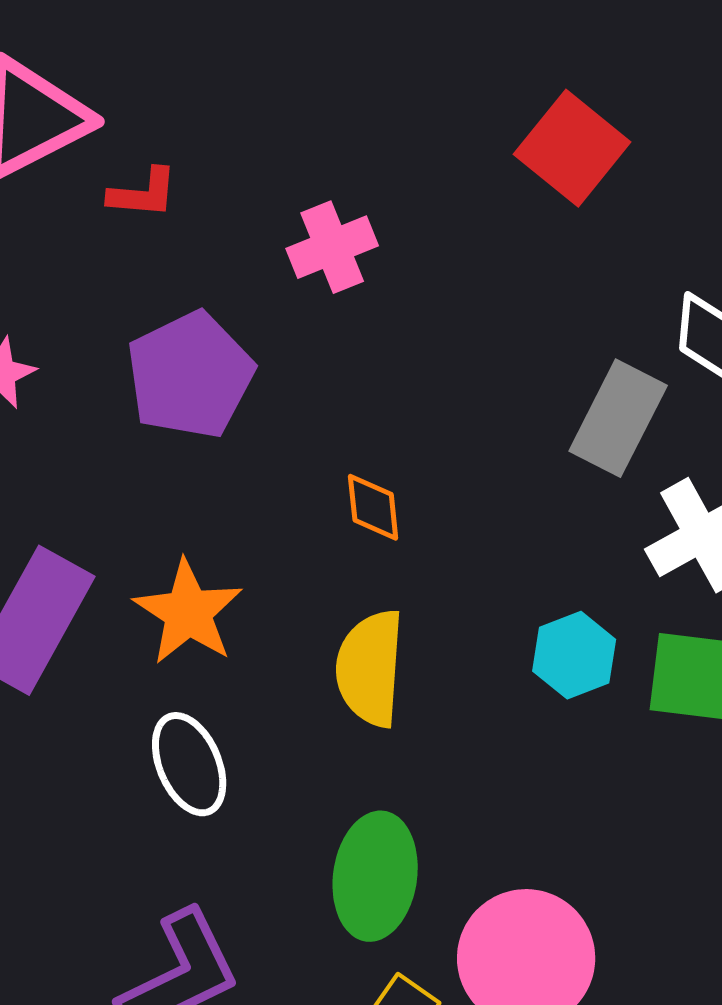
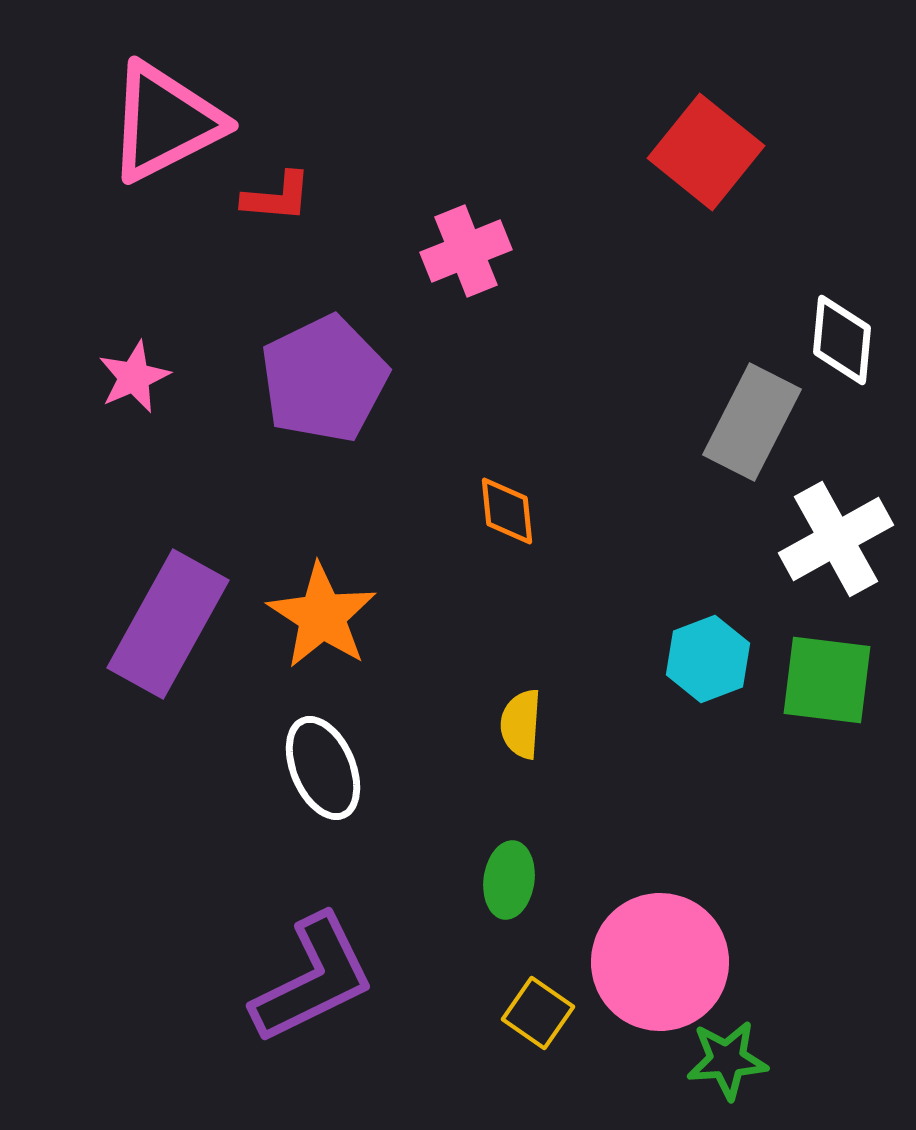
yellow semicircle: (370, 668) -> (521, 724), moved, size x0.6
green ellipse: (375, 876) -> (509, 880), size x0.6

